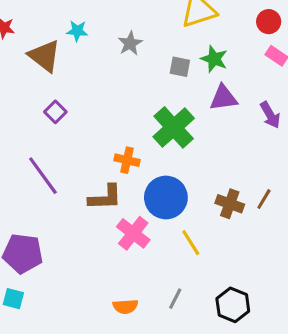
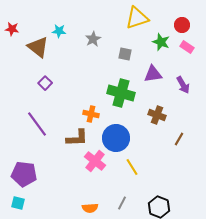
green star: (214, 59) -> (161, 42), moved
green cross: (174, 127) -> (121, 93), turned -32
brown cross: (230, 204) -> (157, 115), moved

